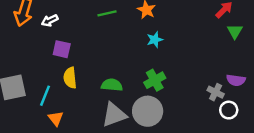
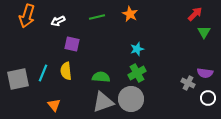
white arrow: (50, 21) -> (58, 21), moved
cyan star: (155, 40) -> (137, 49), moved
purple square: (62, 49) -> (72, 44), moved
cyan line: (45, 96) -> (43, 73), moved
white circle: (229, 110) -> (208, 98), moved

